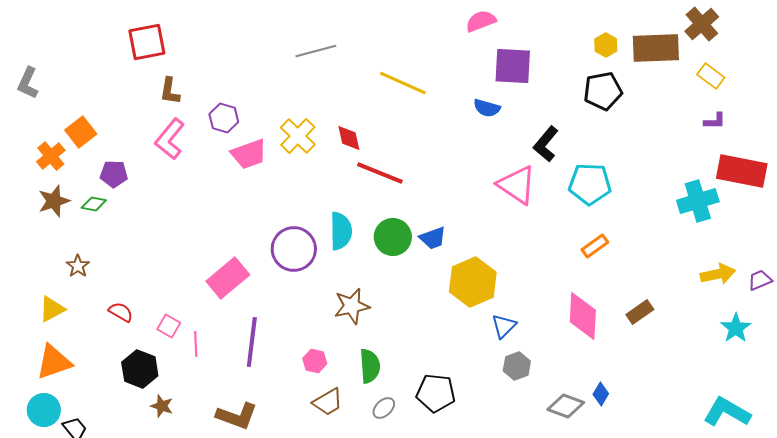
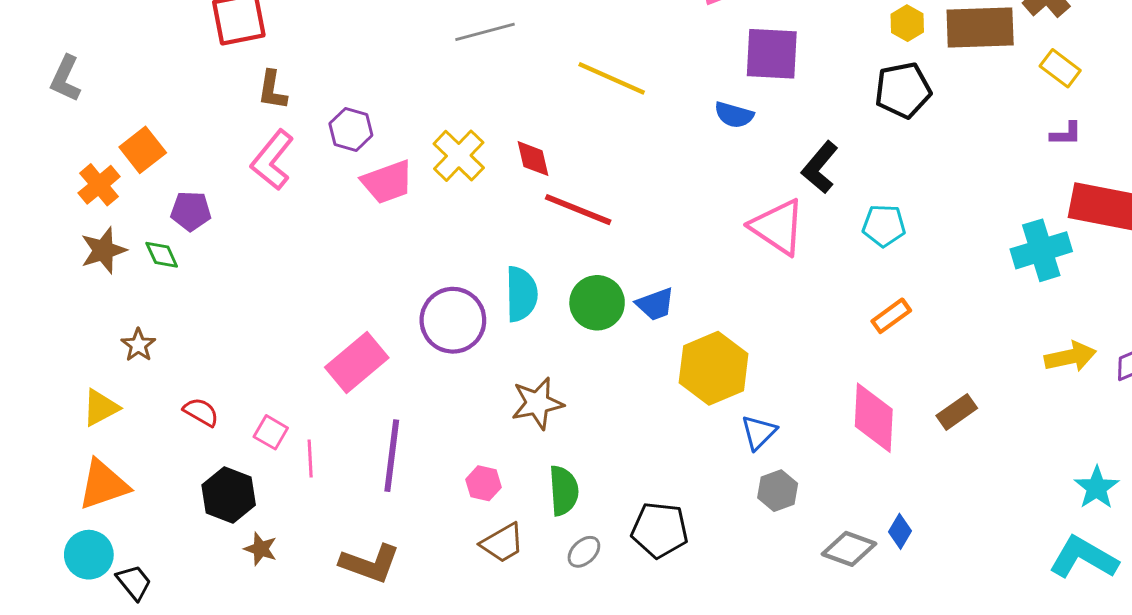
cyan pentagon: (590, 184) -> (884, 226), size x0.7
green diamond: (94, 204) -> (162, 255), turned 55
cyan star: (736, 328) -> (1097, 488), moved

